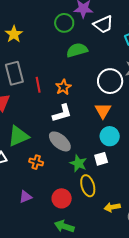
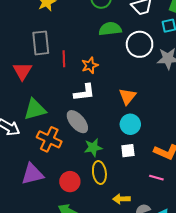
white circle: (110, 81) -> (140, 44), moved
white square: (101, 159) -> (128, 151), moved
orange cross: (36, 162) -> (49, 139), size x1.6
green star: (78, 163) -> (93, 148), turned 30
purple triangle: (25, 197) -> (32, 174), size x1.6

